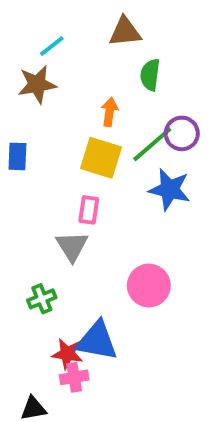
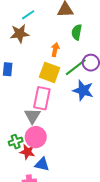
pink rectangle: (89, 210) -> (42, 98), size x1.6
pink circle: (149, 286) -> (36, 137), moved
blue triangle: (97, 341) -> (42, 164), size x0.7
red star: (67, 354) -> (27, 152), moved

